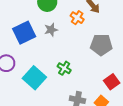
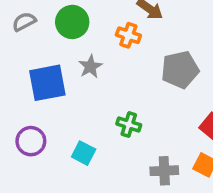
blue square: (24, 33) -> (47, 83), turned 30
cyan square: (34, 78) -> (84, 153), size x0.6

